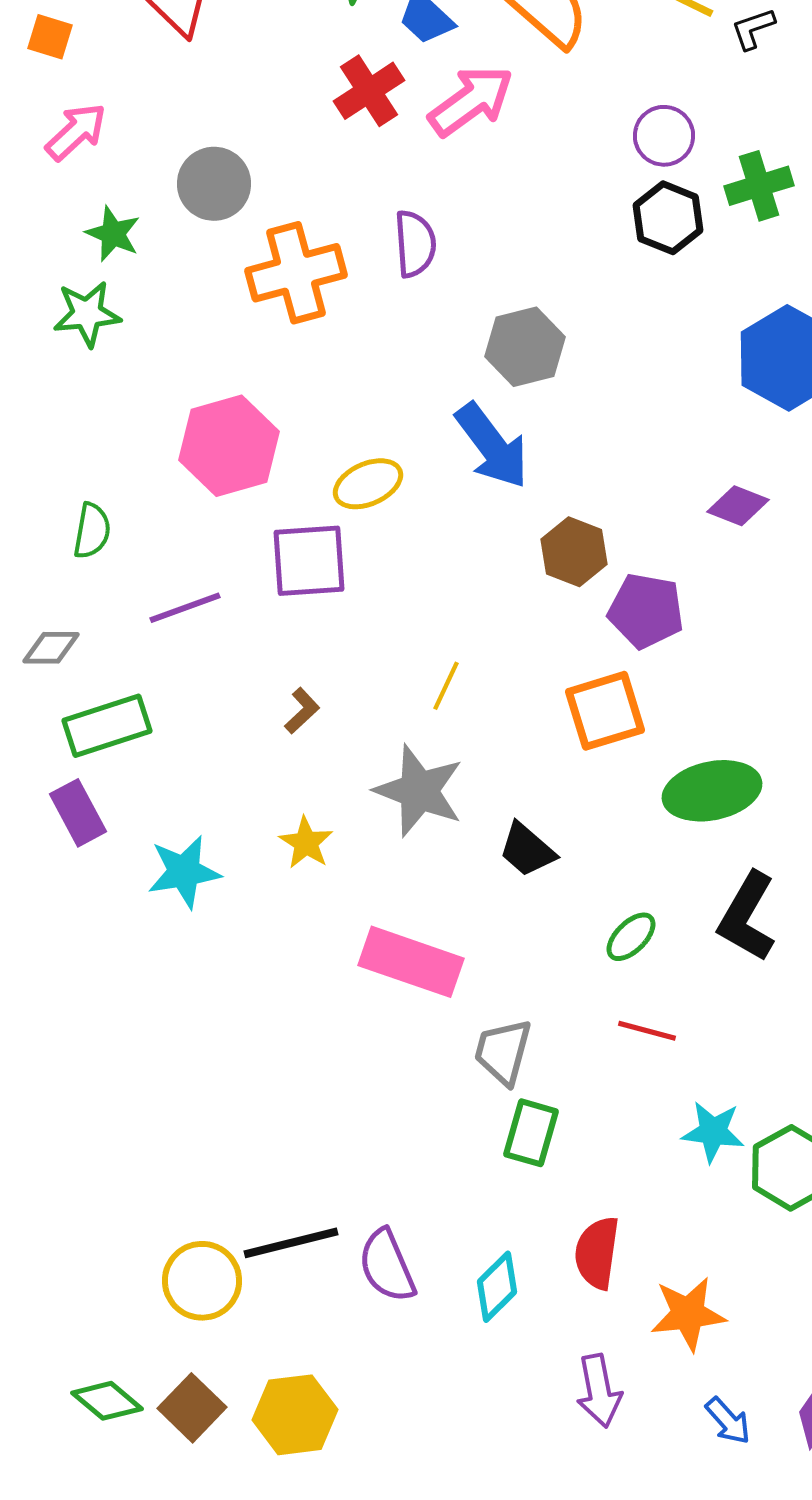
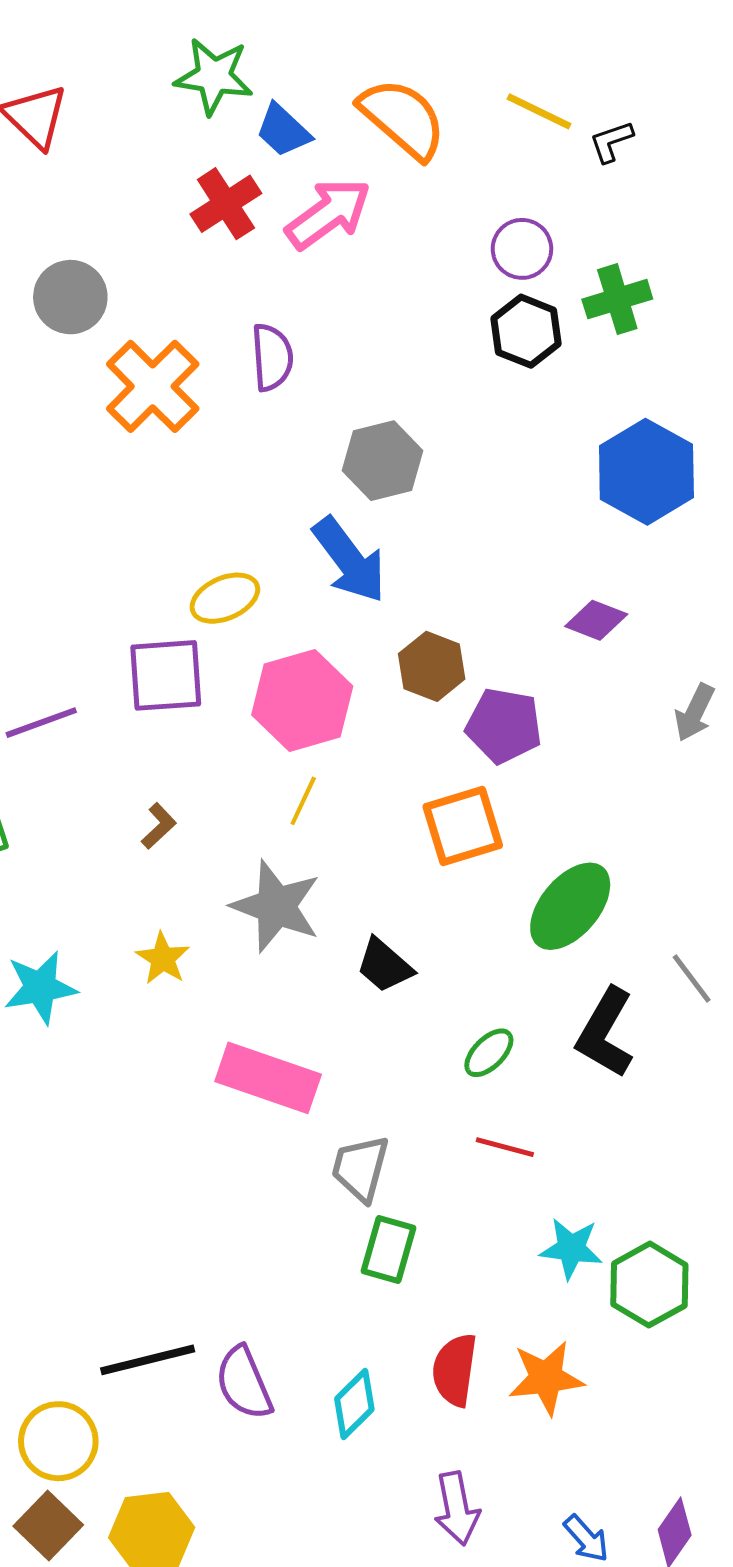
orange cross: (296, 273) -> (153, 386), turned -30
pink hexagon: (229, 446) -> (302, 701), moved
green ellipse: (712, 791) -> (570, 906), turned -38
yellow circle: (202, 1281) -> (58, 1441), moved
orange star: (688, 1314) -> (546, 1378), moved

